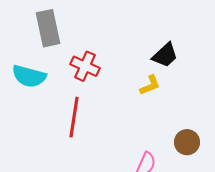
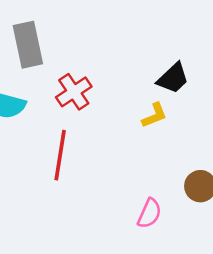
red cross: (85, 66) -> (74, 92), turned 32

